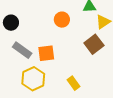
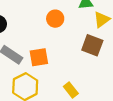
brown square: (94, 44) -> (92, 45), turned -30

